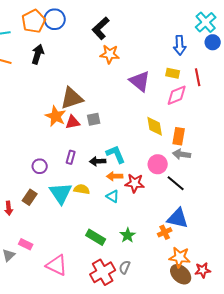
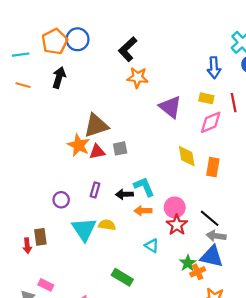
gray arrow: (182, 154) -> (216, 236), moved
pink circle: (158, 164) -> (175, 207), moved
red star: (135, 183) -> (177, 225), moved, turned 30
cyan triangle: (113, 196) -> (152, 246), moved
brown rectangle: (30, 197) -> (40, 237), moved, turned -42
green star: (128, 235) -> (188, 263), moved

